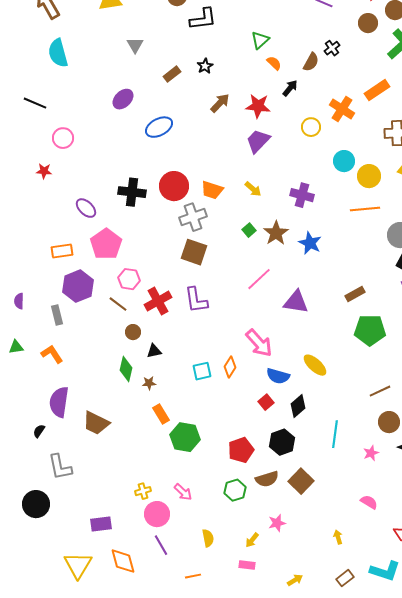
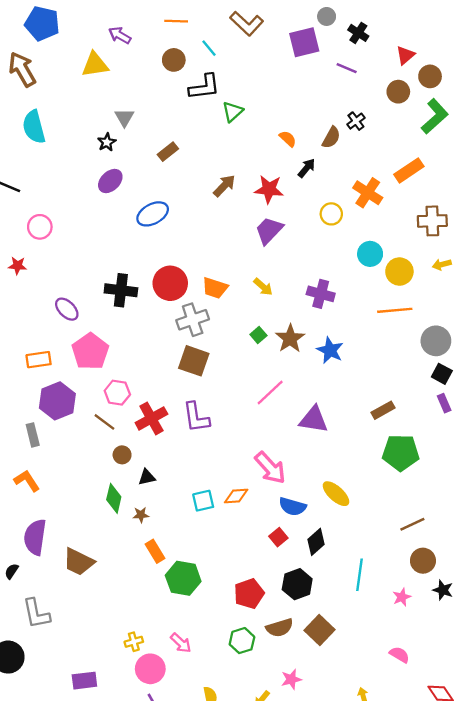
green triangle: (260, 40) -> (233, 112), moved
black star: (205, 66) -> (107, 142), moved
orange diamond: (230, 367) -> (236, 496), turned 55

